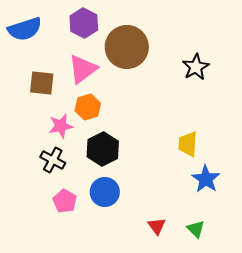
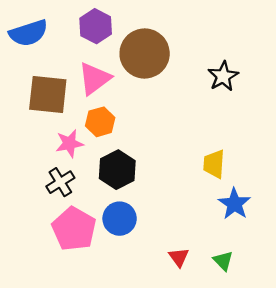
brown square: (42, 83) -> (48, 94), size x1.4
black cross: (53, 160) -> (60, 182), turned 30
pink pentagon: (65, 201) -> (74, 229), size x1.6

